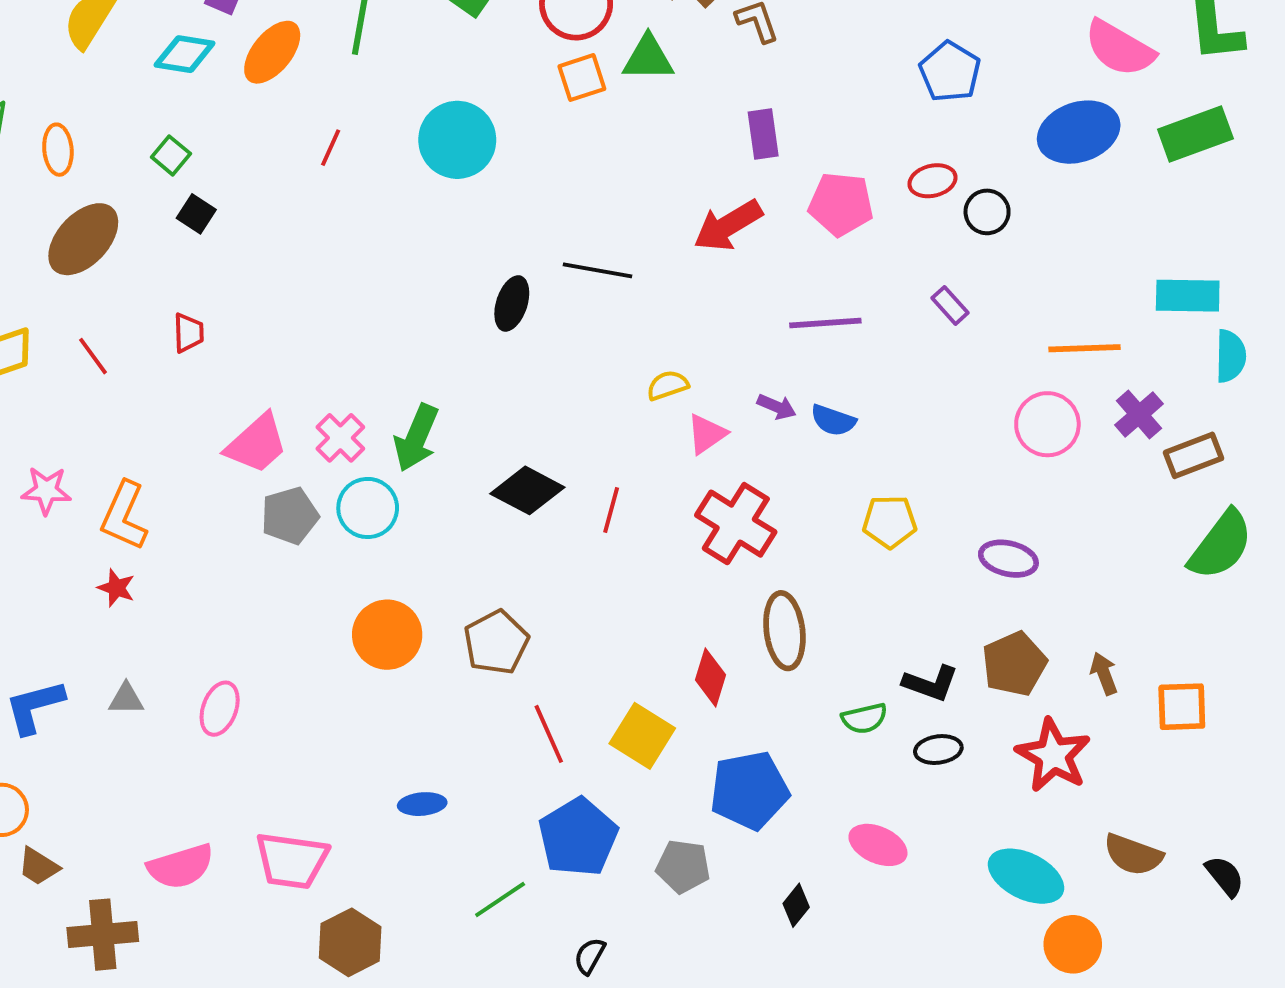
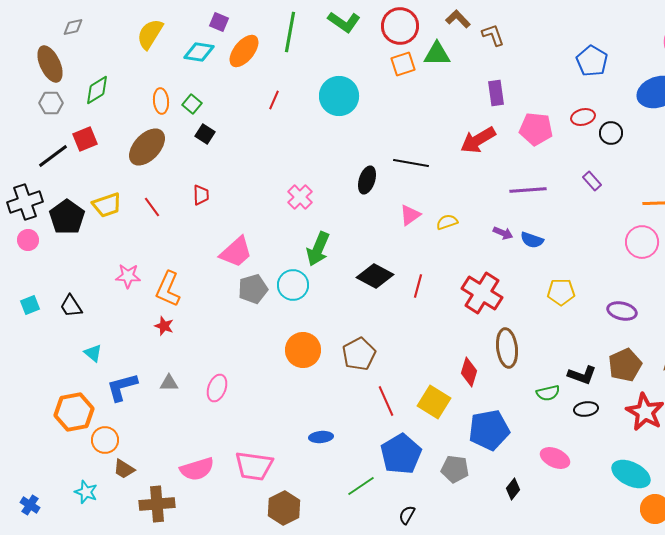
orange ellipse: (58, 150) -> (161, 101), moved
pink triangle: (707, 434) -> (410, 215), moved
pink cross: (340, 438) -> (300, 197), moved

